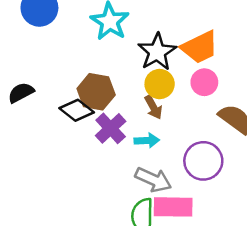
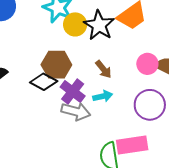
pink circle: (204, 82) -> (147, 64), moved
yellow circle: (160, 84) -> (75, 24), moved
gray arrow: (153, 180) -> (76, 111), moved

